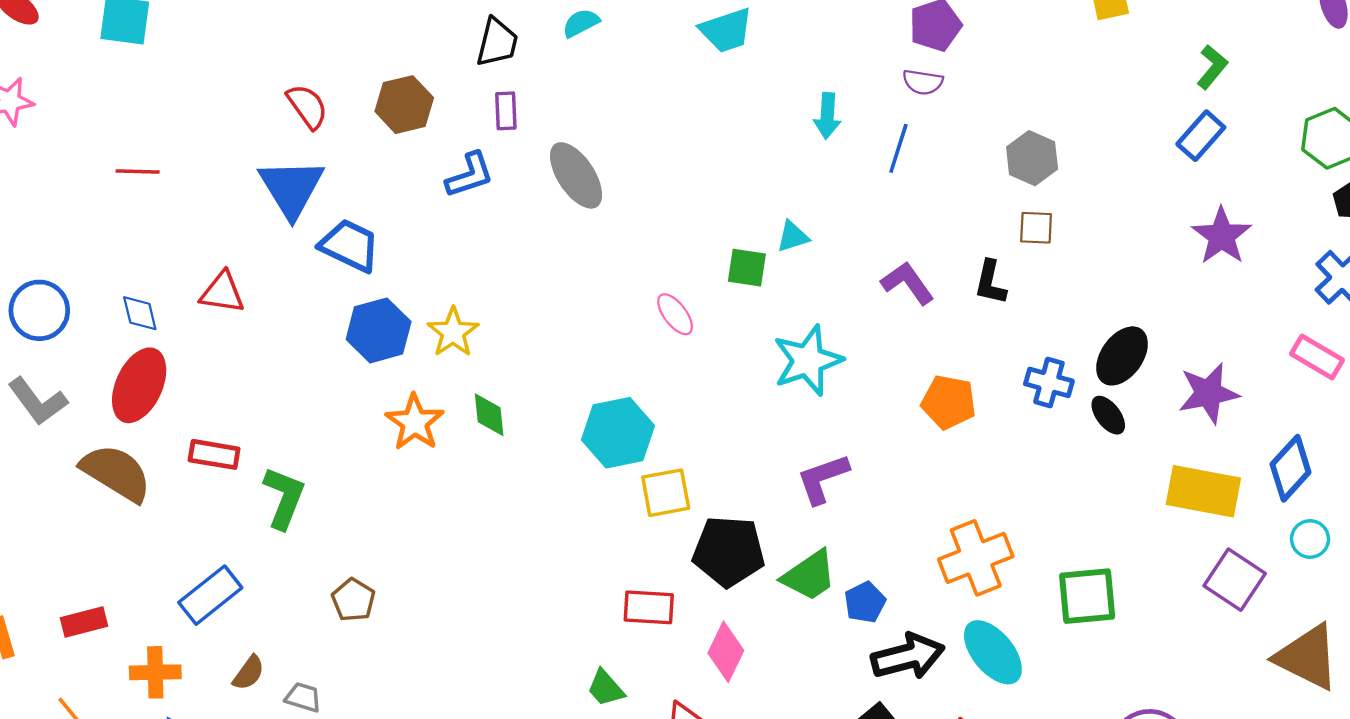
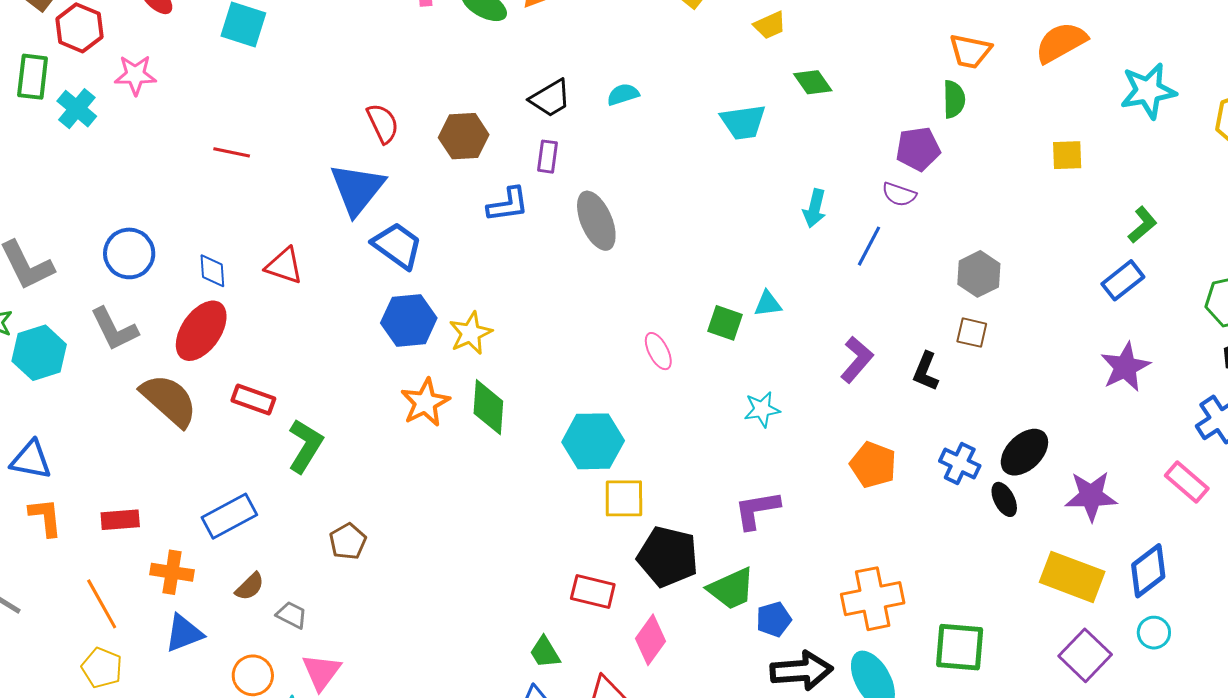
black trapezoid: (497, 42) -> (550, 98), turned 36
purple L-shape: (908, 283) -> (857, 360), turned 66
cyan star: (808, 361) -> (762, 409), size x0.6
green diamond: (489, 415) -> (488, 407), size x1.4

